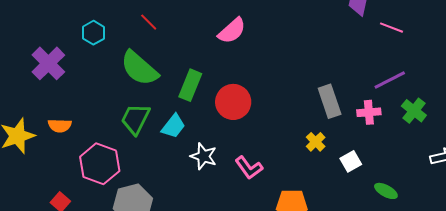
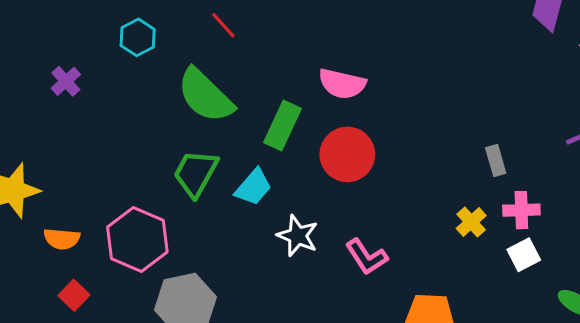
pink semicircle: (232, 31) -> (342, 84), moved, turned 52
purple cross: (48, 63) -> (66, 81), size x0.6
gray rectangle: (330, 101) -> (496, 161), size x0.6
pink cross: (369, 112) -> (521, 210), moved
orange semicircle: (60, 126) -> (62, 239), moved

